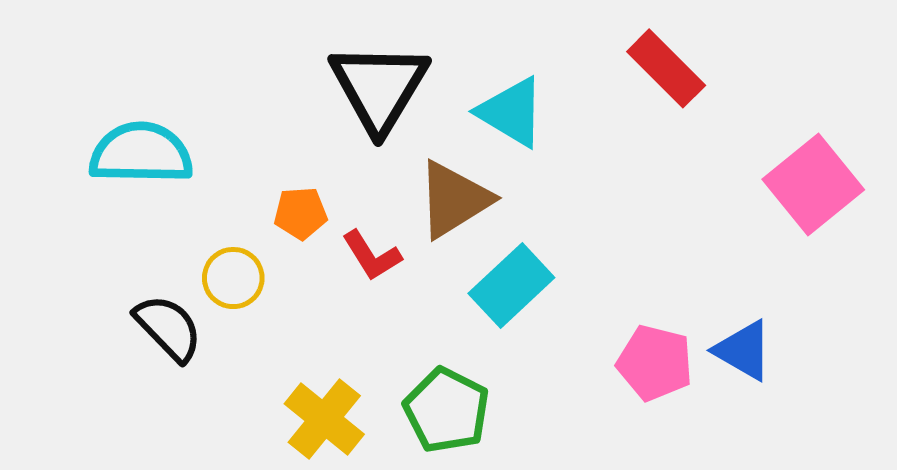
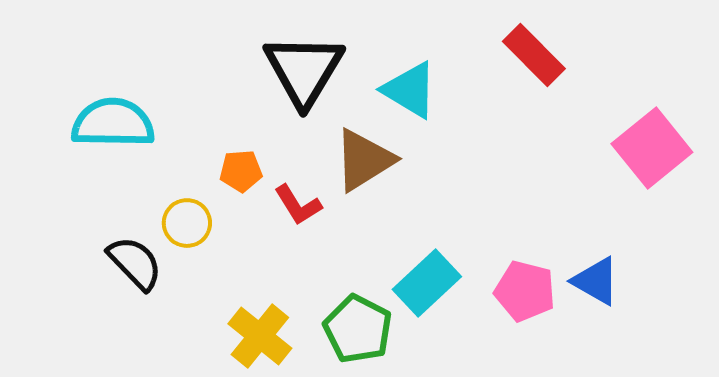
cyan rectangle: (511, 286) -> (427, 283), moved

